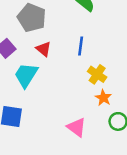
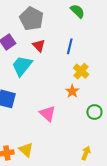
orange star: (103, 98) -> (72, 91), moved
pink triangle: (77, 127) -> (48, 114), moved

